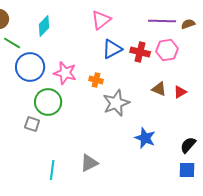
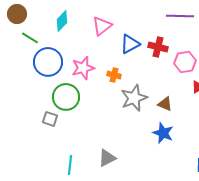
pink triangle: (101, 20) -> (102, 26), moved
pink hexagon: (167, 50) -> (185, 62), moved
pink star: (65, 73) -> (83, 68), turned -30
brown triangle: (159, 89) -> (165, 104), moved

